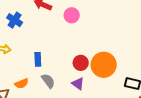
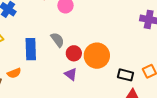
blue rectangle: (38, 59) -> (31, 49), size x1.5
gray semicircle: (48, 81) -> (57, 40), moved

